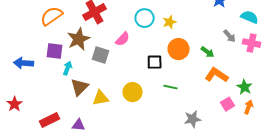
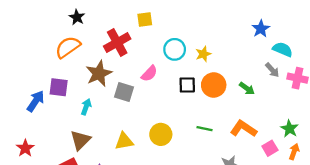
cyan semicircle: (250, 17) -> (283, 49), moved
purple square: (55, 51) -> (59, 87), moved
black square: (155, 62) -> (187, 85), moved
blue arrow: (24, 63) -> (36, 101), turned 120
orange L-shape: (217, 75) -> (244, 129), moved
brown triangle: (80, 87) -> (80, 140), moved

